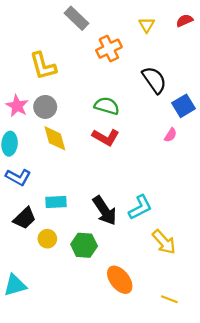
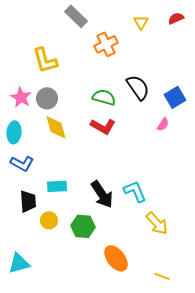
black semicircle: (154, 80) -> (138, 87), moved
cyan L-shape: (140, 207) -> (135, 191), turned -85
black trapezoid: (25, 218) -> (28, 201), turned -50

